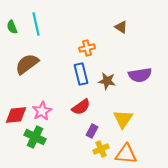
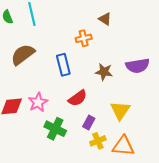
brown triangle: (121, 27) -> (105, 19), moved
blue rectangle: (81, 74) -> (63, 65), moved
green cross: (35, 137) -> (55, 129), moved

